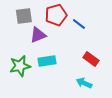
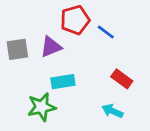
gray square: (24, 16) -> (17, 49), moved
green star: (20, 66) -> (42, 107), moved

